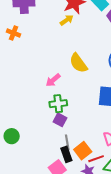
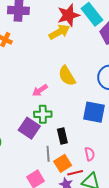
yellow arrow: (67, 20) -> (59, 32), size x1.5
purple square: (60, 120) -> (29, 128), moved, size x1.5
black rectangle: (66, 154) -> (62, 136), moved

